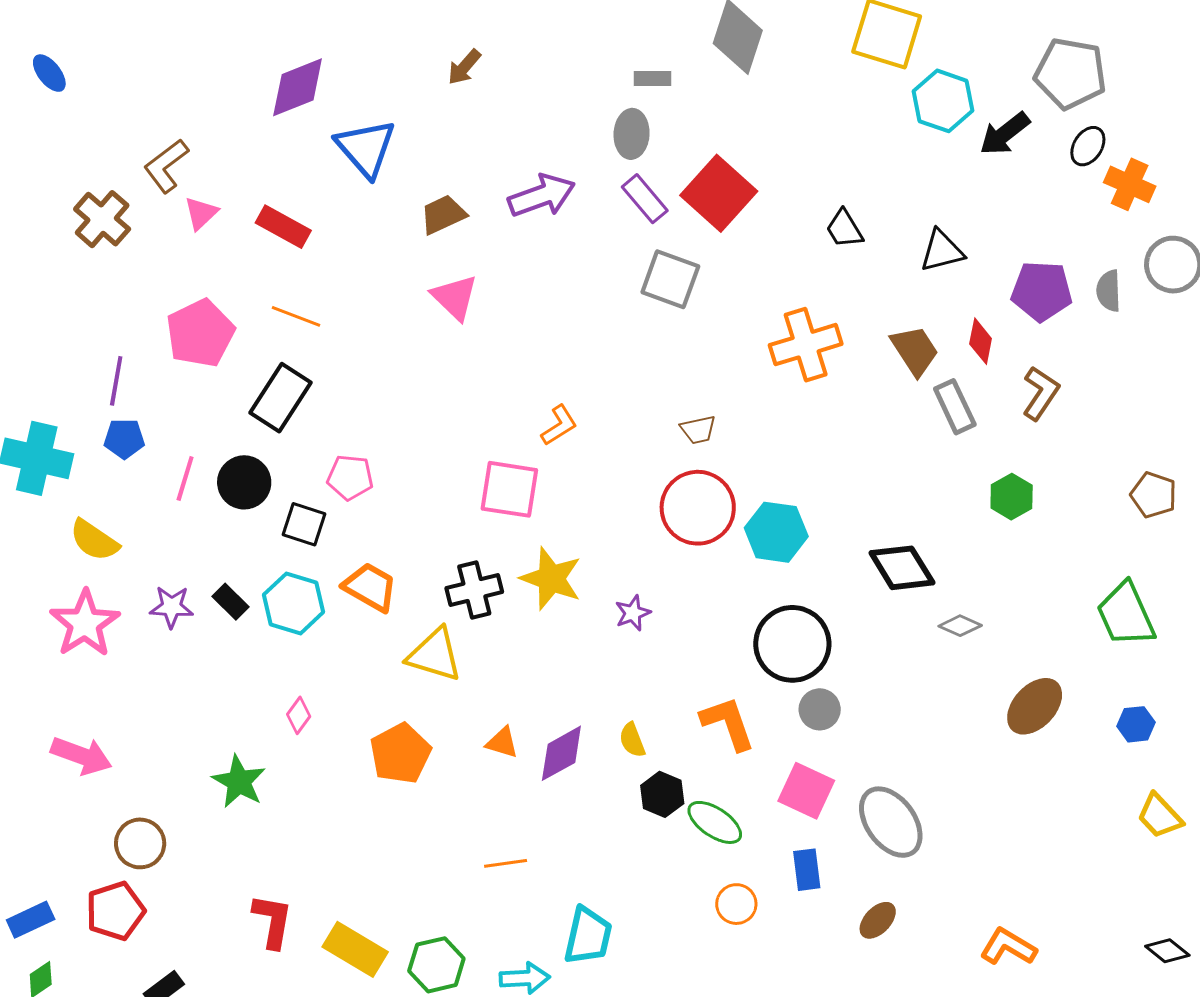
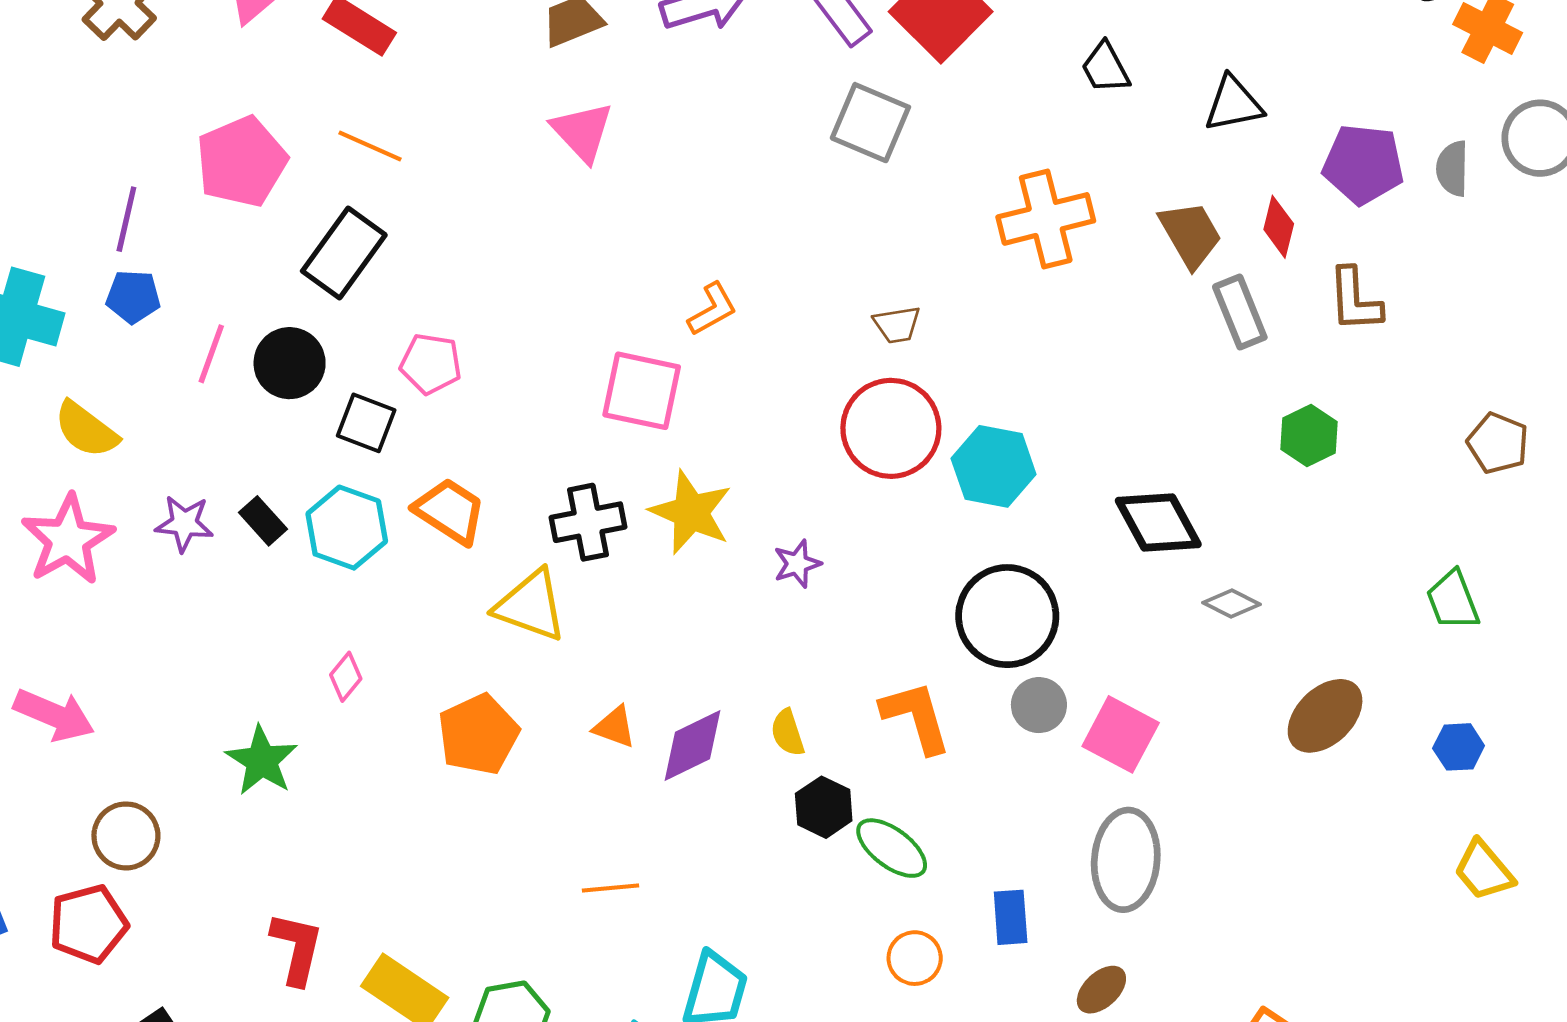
brown L-shape: (1041, 393) -> (1355, 300), turned 140
green trapezoid: (1126, 614) -> (1453, 600), size x0.7
pink square: (806, 791) -> (1121, 734), moved
gray ellipse: (891, 822) -> (1126, 860), turned 38

